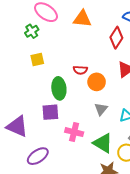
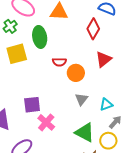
yellow square: (37, 60) -> (17, 54), size x1.5
green ellipse: (59, 88) -> (40, 37), moved
pink cross: (74, 132) -> (46, 122), moved, turned 30

